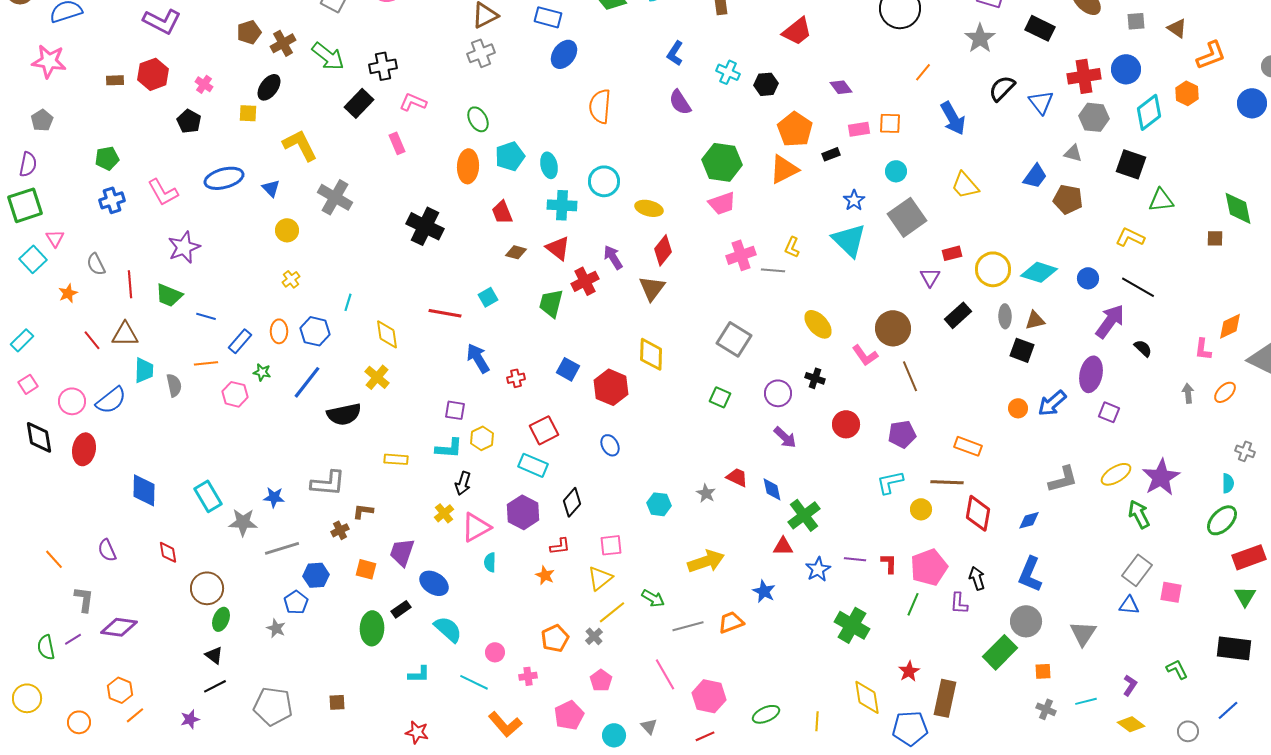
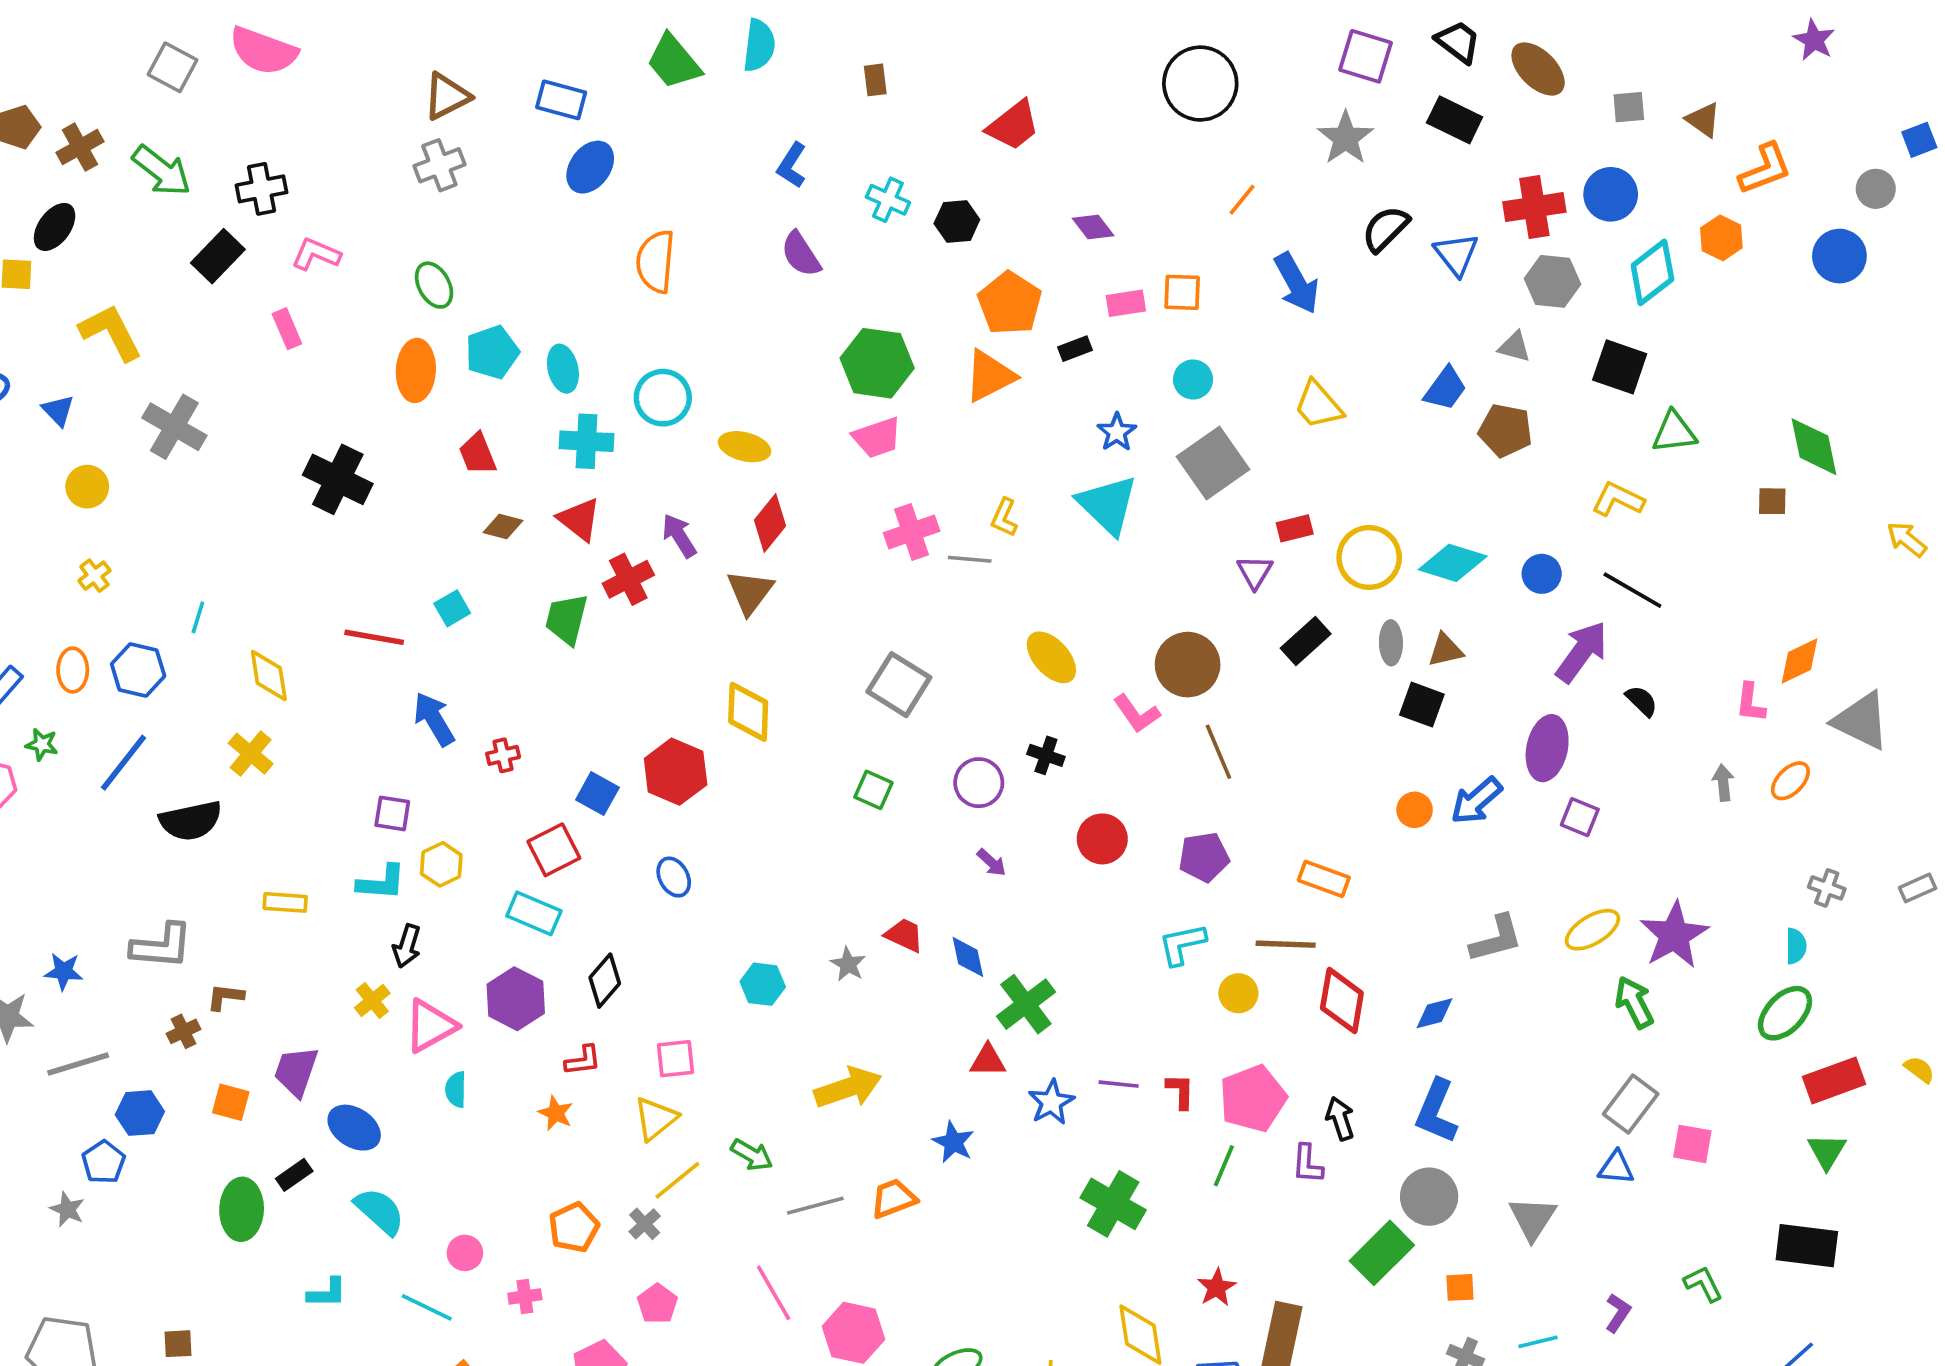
blue square: (568, 369) -> (597, 794), moved
purple arrow: (785, 437) -> (991, 863), size x0.7

